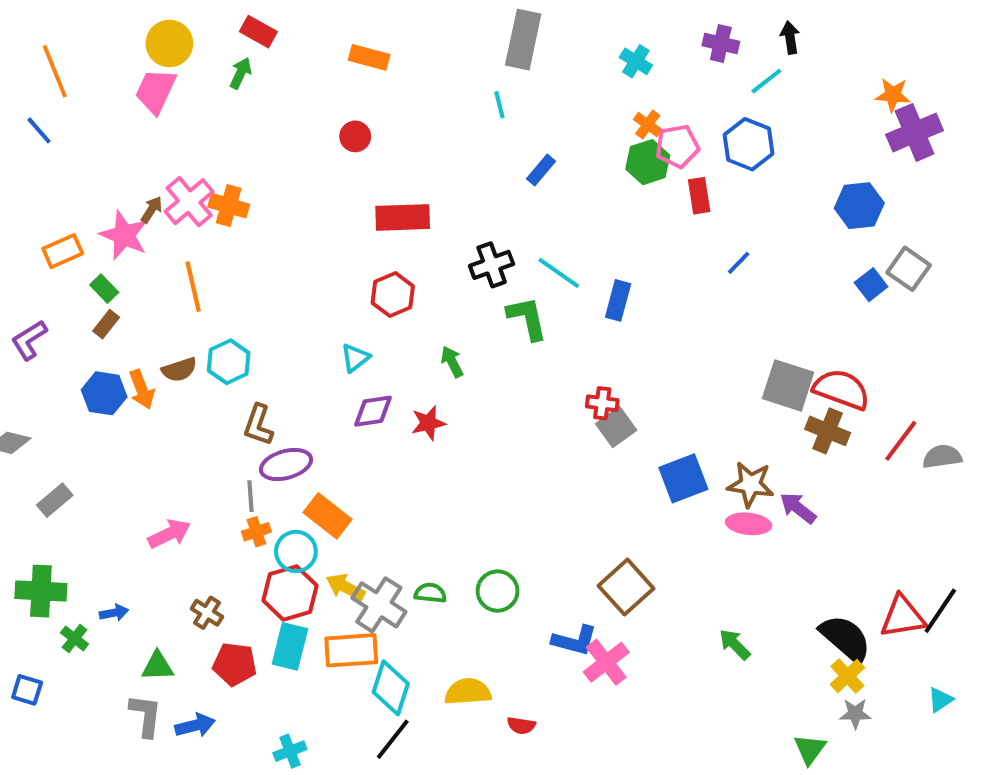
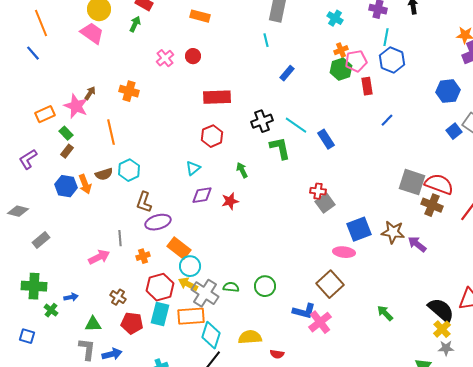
cyan line: (766, 81) -> (386, 37), moved, turned -42
pink trapezoid: (156, 91) -> (92, 33), turned 100
orange cross: (648, 125) -> (341, 50), turned 32
pink cross: (189, 202) -> (165, 58), moved, size x0.7
blue rectangle: (618, 300) -> (326, 139), turned -48
gray line: (250, 496) -> (120, 238), moved
pink ellipse: (749, 524) -> (344, 252), moved
cyan circle: (296, 551) -> (190, 266), moved

